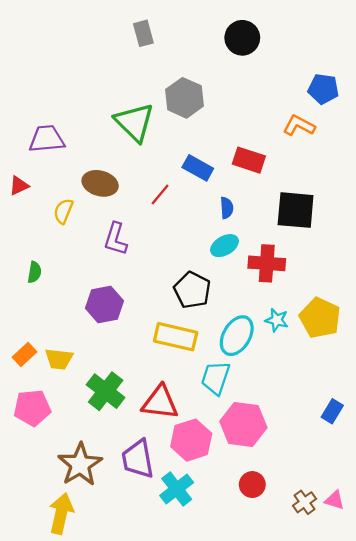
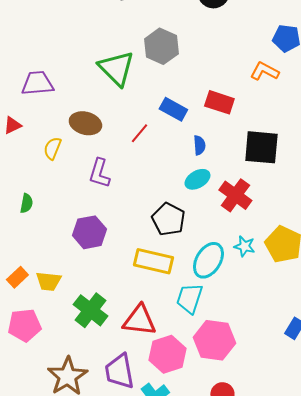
red cross: (267, 263) -> (235, 195), turned 32

